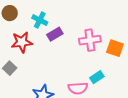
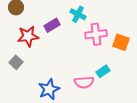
cyan cross: (40, 20) -> (78, 14), moved
purple rectangle: (55, 34) -> (52, 25), moved

